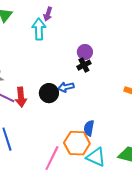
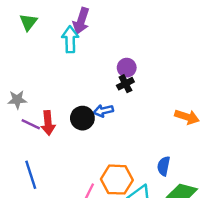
purple arrow: (48, 14) -> (81, 21), size x1.5
blue semicircle: (89, 128) -> (164, 166), moved

